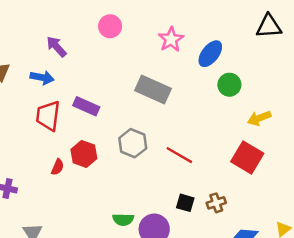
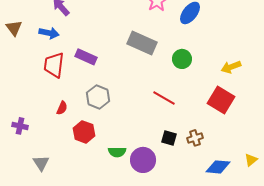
green circle: (229, 85) -> (182, 59), moved
gray hexagon: (133, 143) -> (98, 97), moved
red hexagon: (84, 154) -> (84, 132), moved

